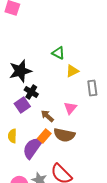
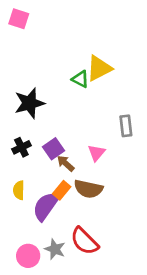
yellow triangle: (72, 71) -> (99, 68), moved, size x1.5
black cross: (31, 92) -> (21, 147), moved, turned 32
purple square: (22, 105) -> (54, 149), moved

